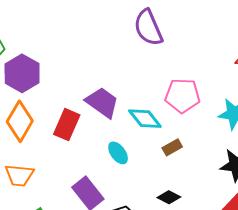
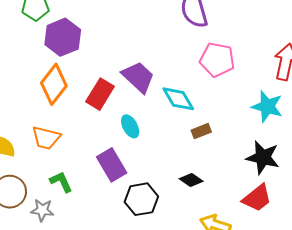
pink pentagon: (183, 96) -> (217, 60), moved
cyan ellipse: (118, 153) -> (130, 126), moved

